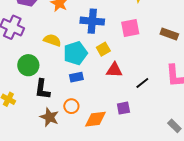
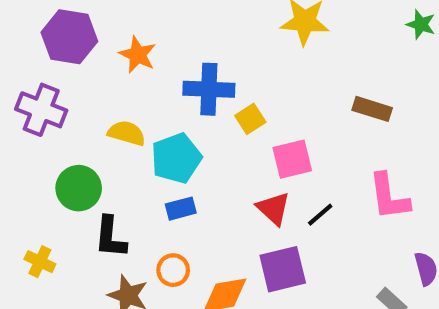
pink square: (130, 28) -> (292, 159), moved
yellow square: (103, 49) -> (250, 119), moved
red triangle: (114, 70) -> (274, 208), moved, turned 42
purple square: (123, 108) -> (283, 269), size x1.6

